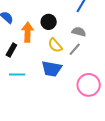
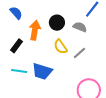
gray semicircle: (79, 32) -> (80, 27), moved
blue trapezoid: (52, 69) -> (42, 71), moved

